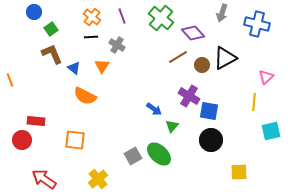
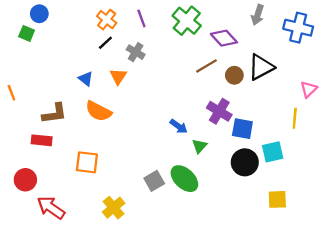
green square: (51, 29) -> (27, 33), moved, turned -32
black line: (91, 37) -> (105, 43), turned -40
brown L-shape: (52, 54) -> (54, 114), moved, turned 105
cyan square: (271, 131) -> (273, 152), moved
red circle: (22, 140) -> (25, 180), moved

